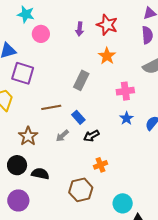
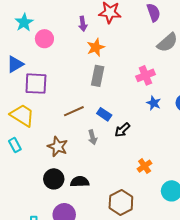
cyan star: (26, 14) -> (24, 22), turned -30
orange star: (107, 56) -> (96, 47), moved, turned 30
gray arrow: (62, 136) -> (93, 137), turned -48
orange cross: (101, 165) -> (145, 166), moved
brown hexagon: (81, 190) -> (121, 202), moved

